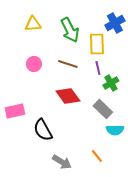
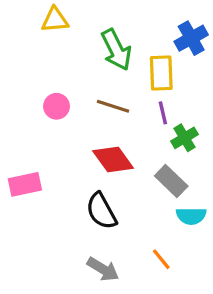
yellow triangle: (33, 24) -> (55, 20), moved
black semicircle: (43, 130) -> (101, 211), moved

